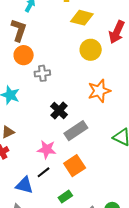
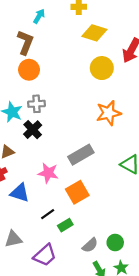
gray cross: (42, 73) -> (36, 104), moved
black cross: (59, 110) -> (33, 130), moved
black line: (44, 172) -> (48, 214), moved
blue triangle: (24, 185) -> (20, 193), moved

